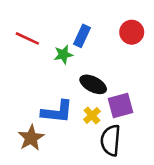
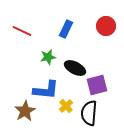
green star: (63, 55) -> (48, 57), moved
yellow cross: (92, 115) -> (66, 106), moved

